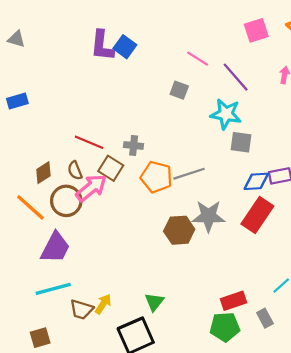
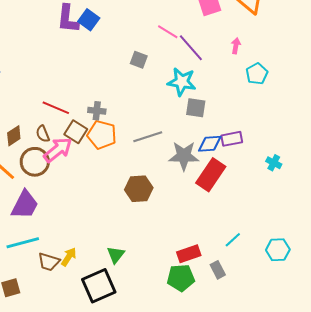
pink line: (198, 59) -> (168, 32), moved
orange pentagon: (156, 177) -> (102, 135), moved
gray star: (208, 216) -> (184, 156), moved

